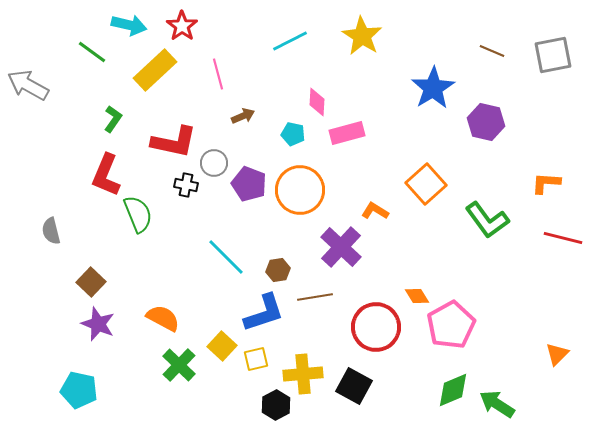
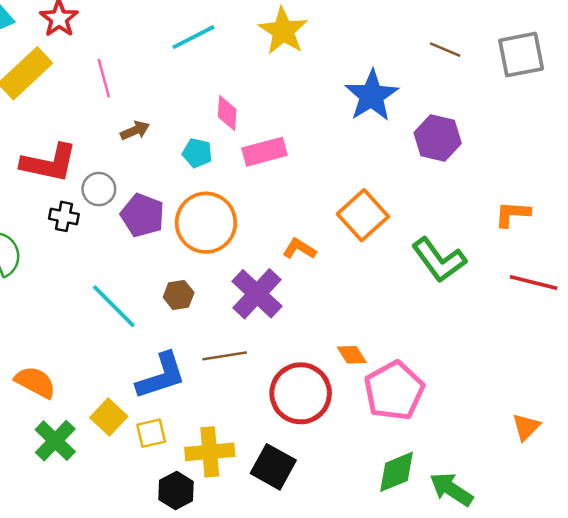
brown hexagon: (278, 270) -> (179, 295), moved

